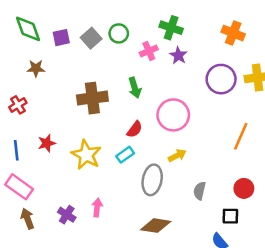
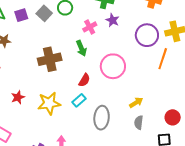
pink cross: (149, 51) -> (90, 27), moved
orange line: (241, 136) -> (163, 59), moved
yellow star: (86, 155) -> (49, 103), turned -30
yellow arrow: (177, 155) -> (136, 103), moved

